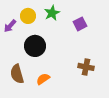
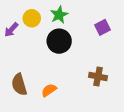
purple square: (80, 24) -> (103, 27), moved
black circle: (35, 46) -> (59, 41), moved

